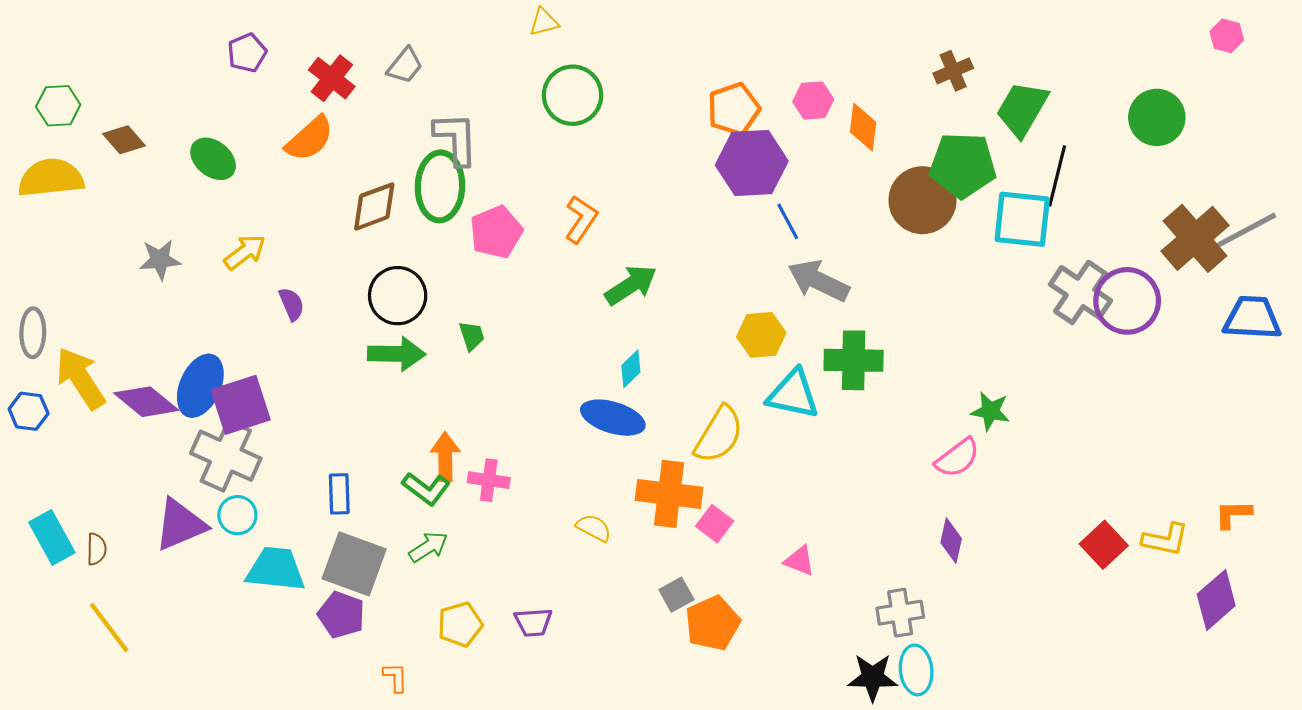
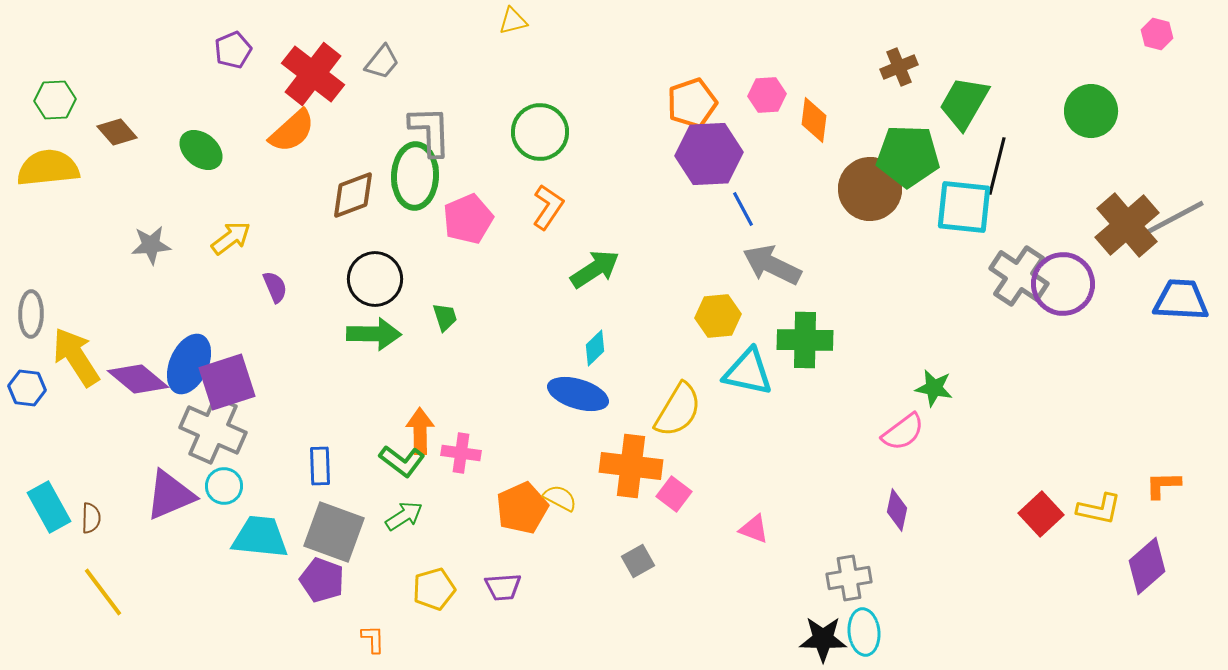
red cross: (332, 78) -> (313, 74), size x1.4
green circle: (573, 95) -> (540, 132), moved
orange pentagon: (713, 623) -> (522, 508), moved

